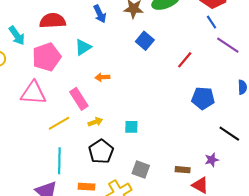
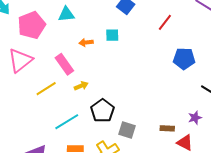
cyan triangle: (83, 47) -> (66, 14), turned 30
pink triangle: (33, 93) -> (20, 60), turned -40
cyan square: (131, 127) -> (112, 35), moved
black pentagon: (101, 152) -> (102, 111), moved
cyan line: (59, 161) -> (67, 122), moved, turned 60

